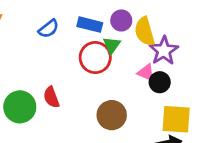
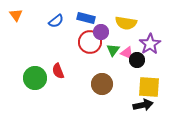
purple circle: (121, 20) -> (101, 32), moved
yellow semicircle: (145, 31) -> (126, 23), turned -65
green triangle: (112, 45) -> (113, 50), moved
purple star: (164, 51) -> (150, 44), moved

